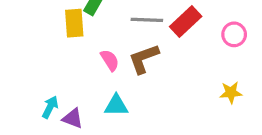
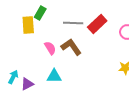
brown L-shape: (144, 59) -> (71, 47), turned 75
purple triangle: (73, 118) -> (27, 84), turned -48

